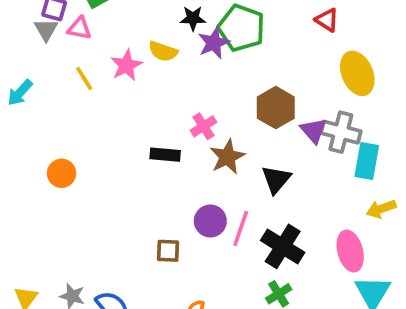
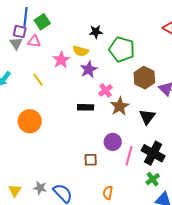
green pentagon: (241, 28) -> (122, 49), moved
purple star: (214, 43) -> (89, 69), moved
yellow line: (84, 79) -> (38, 80), moved
orange circle: (62, 173) -> (30, 121), size x1.5
pink line: (241, 228) -> (129, 156), moved

